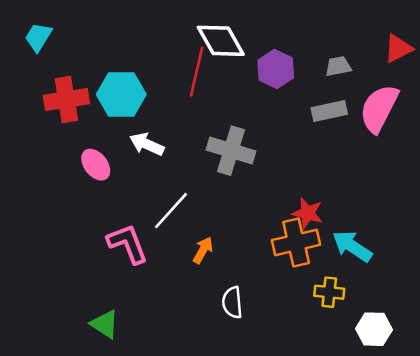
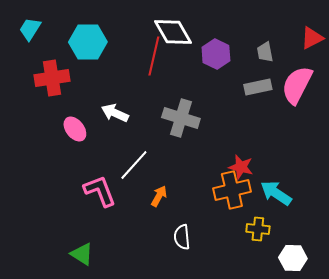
gray trapezoid: (338, 66) -> (265, 52), turned -90
cyan hexagon: (121, 94) -> (88, 42), moved

